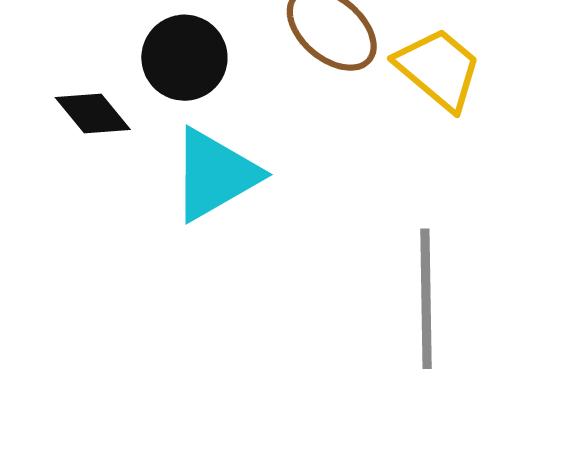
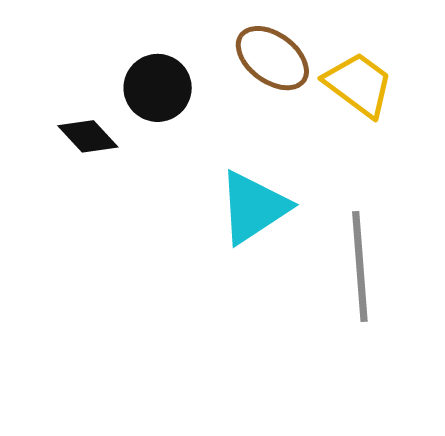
cyan triangle: (215, 175) -> (253, 207), moved

